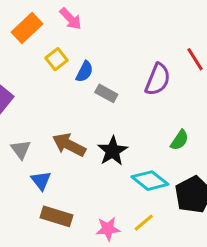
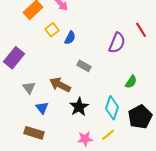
gray rectangle: (106, 93) -> (84, 66), moved
black star: (113, 151) -> (79, 107), moved
cyan diamond: (150, 181) -> (112, 108), turned 70
brown rectangle: (57, 216) -> (34, 133), moved

